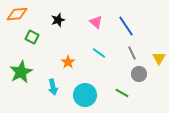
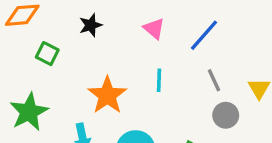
blue line: (126, 26) -> (204, 35), turned 75
cyan line: (99, 53) -> (159, 80), turned 56
orange star: (68, 62) -> (107, 95), size x1.6

